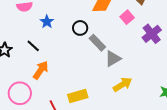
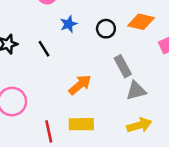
black circle: (80, 28) -> (106, 29), moved
orange arrow: (41, 70) -> (80, 85), moved

